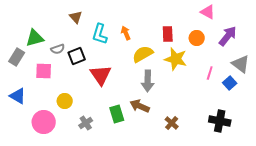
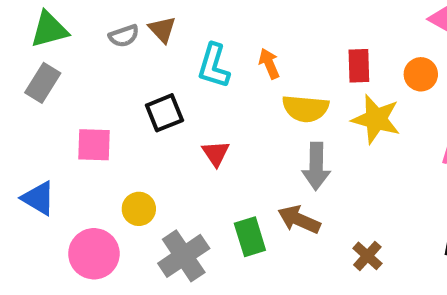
green triangle: (35, 38) -> (49, 29), moved
gray semicircle: (58, 49) -> (124, 36), moved
yellow semicircle: (143, 54) -> (305, 108), turned -145
gray rectangle: (17, 57) -> (43, 83), moved
red triangle: (101, 75) -> (216, 153), size x0.6
gray cross: (86, 123) -> (184, 256), size x1.6

